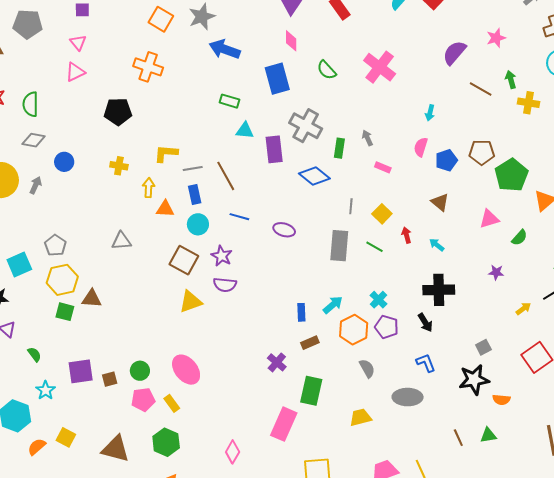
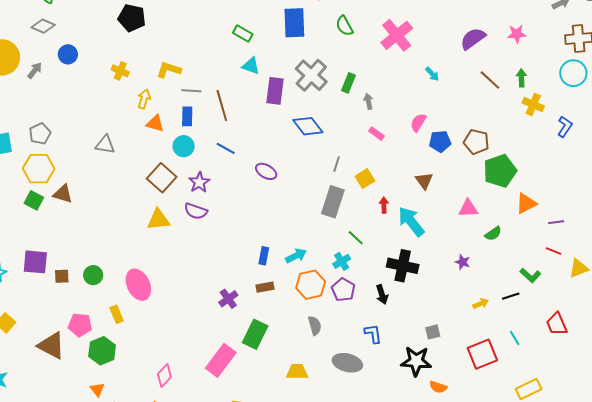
cyan arrow: (430, 113) -> (432, 74), moved, turned -70
green rectangle: (339, 148) -> (349, 83), moved
cyan arrow: (437, 245) -> (411, 221), size x2.0
gray rectangle: (339, 246) -> (333, 202), moved
green line: (375, 247) -> (356, 238), moved
pink pentagon: (143, 400) -> (80, 325), moved

